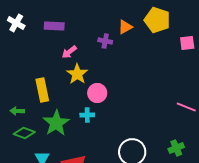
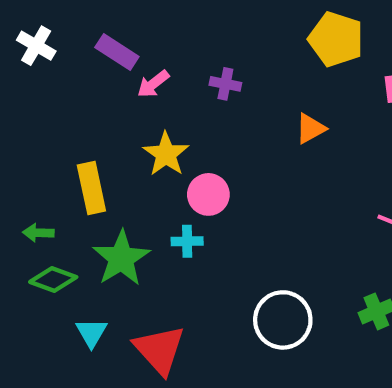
purple rectangle: (54, 26) -> (117, 52), turned 30
orange triangle: (125, 27) -> (310, 129), moved
pink arrow: (69, 52) -> (153, 84), moved

